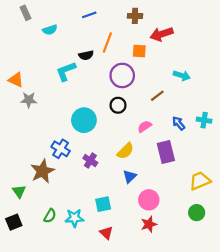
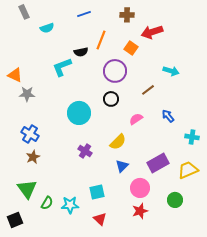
orange square: (139, 51) -> (131, 48), turned 32
cyan cross: (204, 120) -> (192, 137), moved
blue cross: (61, 149) -> (30, 134), moved
purple rectangle: (166, 152) -> (158, 163), moved, turned 75
brown star: (42, 171) -> (33, 157), moved, size x0.6
green triangle: (19, 191) -> (27, 189), moved, size x1.5
green circle: (197, 213) -> (175, 200), moved
black square: (14, 222) -> (15, 220), moved

